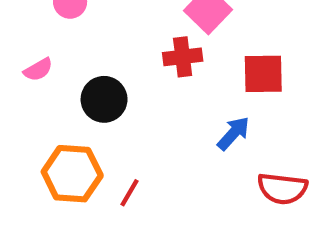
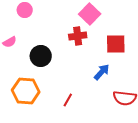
red line: (129, 193) -> (68, 100), moved

